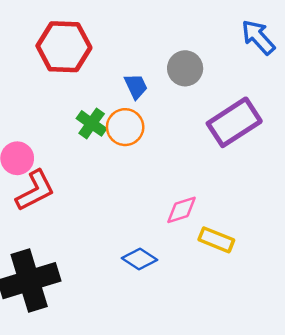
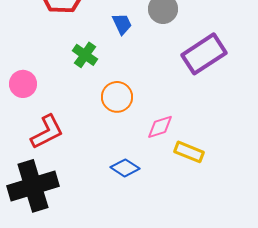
orange circle: (125, 127) -> (117, 97), moved
red L-shape: (35, 191) -> (47, 132), moved

